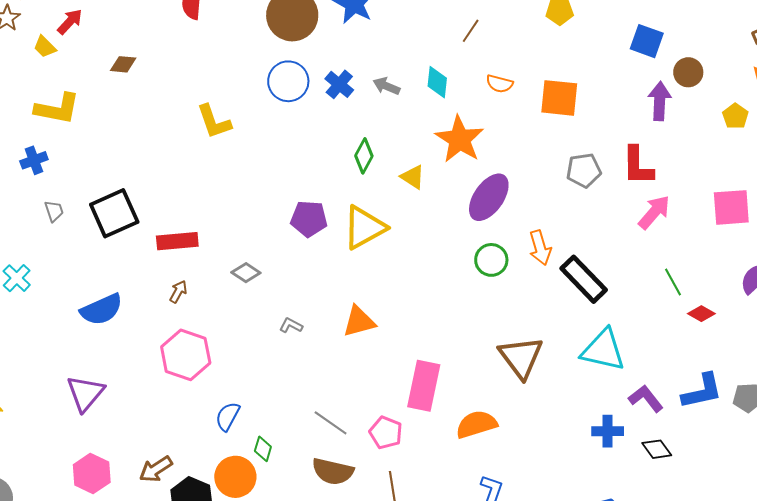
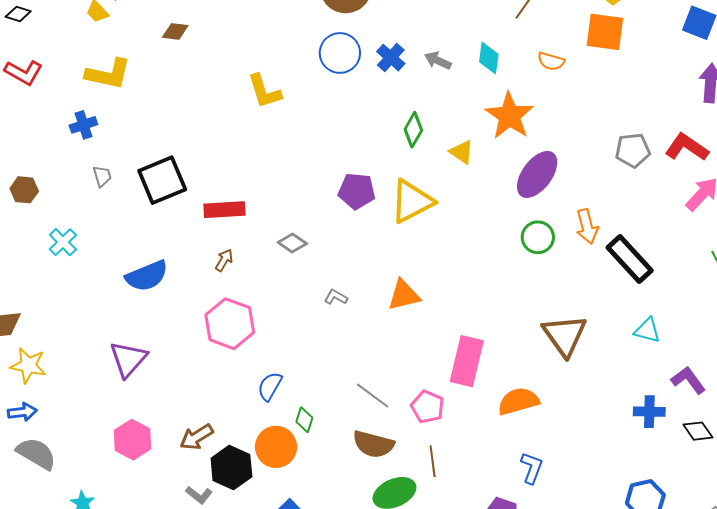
orange square: (559, 98) -> (605, 32), moved
red L-shape: (638, 166) -> (687, 147), turned 123
cyan triangle: (603, 350) -> (647, 330), size x0.6

